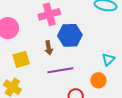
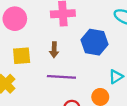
blue hexagon: (70, 35) -> (95, 42), moved

